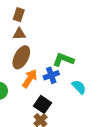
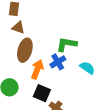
brown triangle: (19, 34) -> (18, 28), turned 32
black square: (42, 104) -> (42, 93), moved

